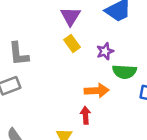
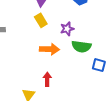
orange arrow: (97, 91) -> (49, 49), moved

